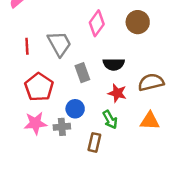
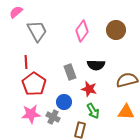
gray trapezoid: (59, 44) -> (37, 31), moved
red line: (27, 46) -> (26, 62), moved
red star: (117, 93) -> (89, 89), moved
gray cross: (62, 127) -> (53, 117), turned 32

